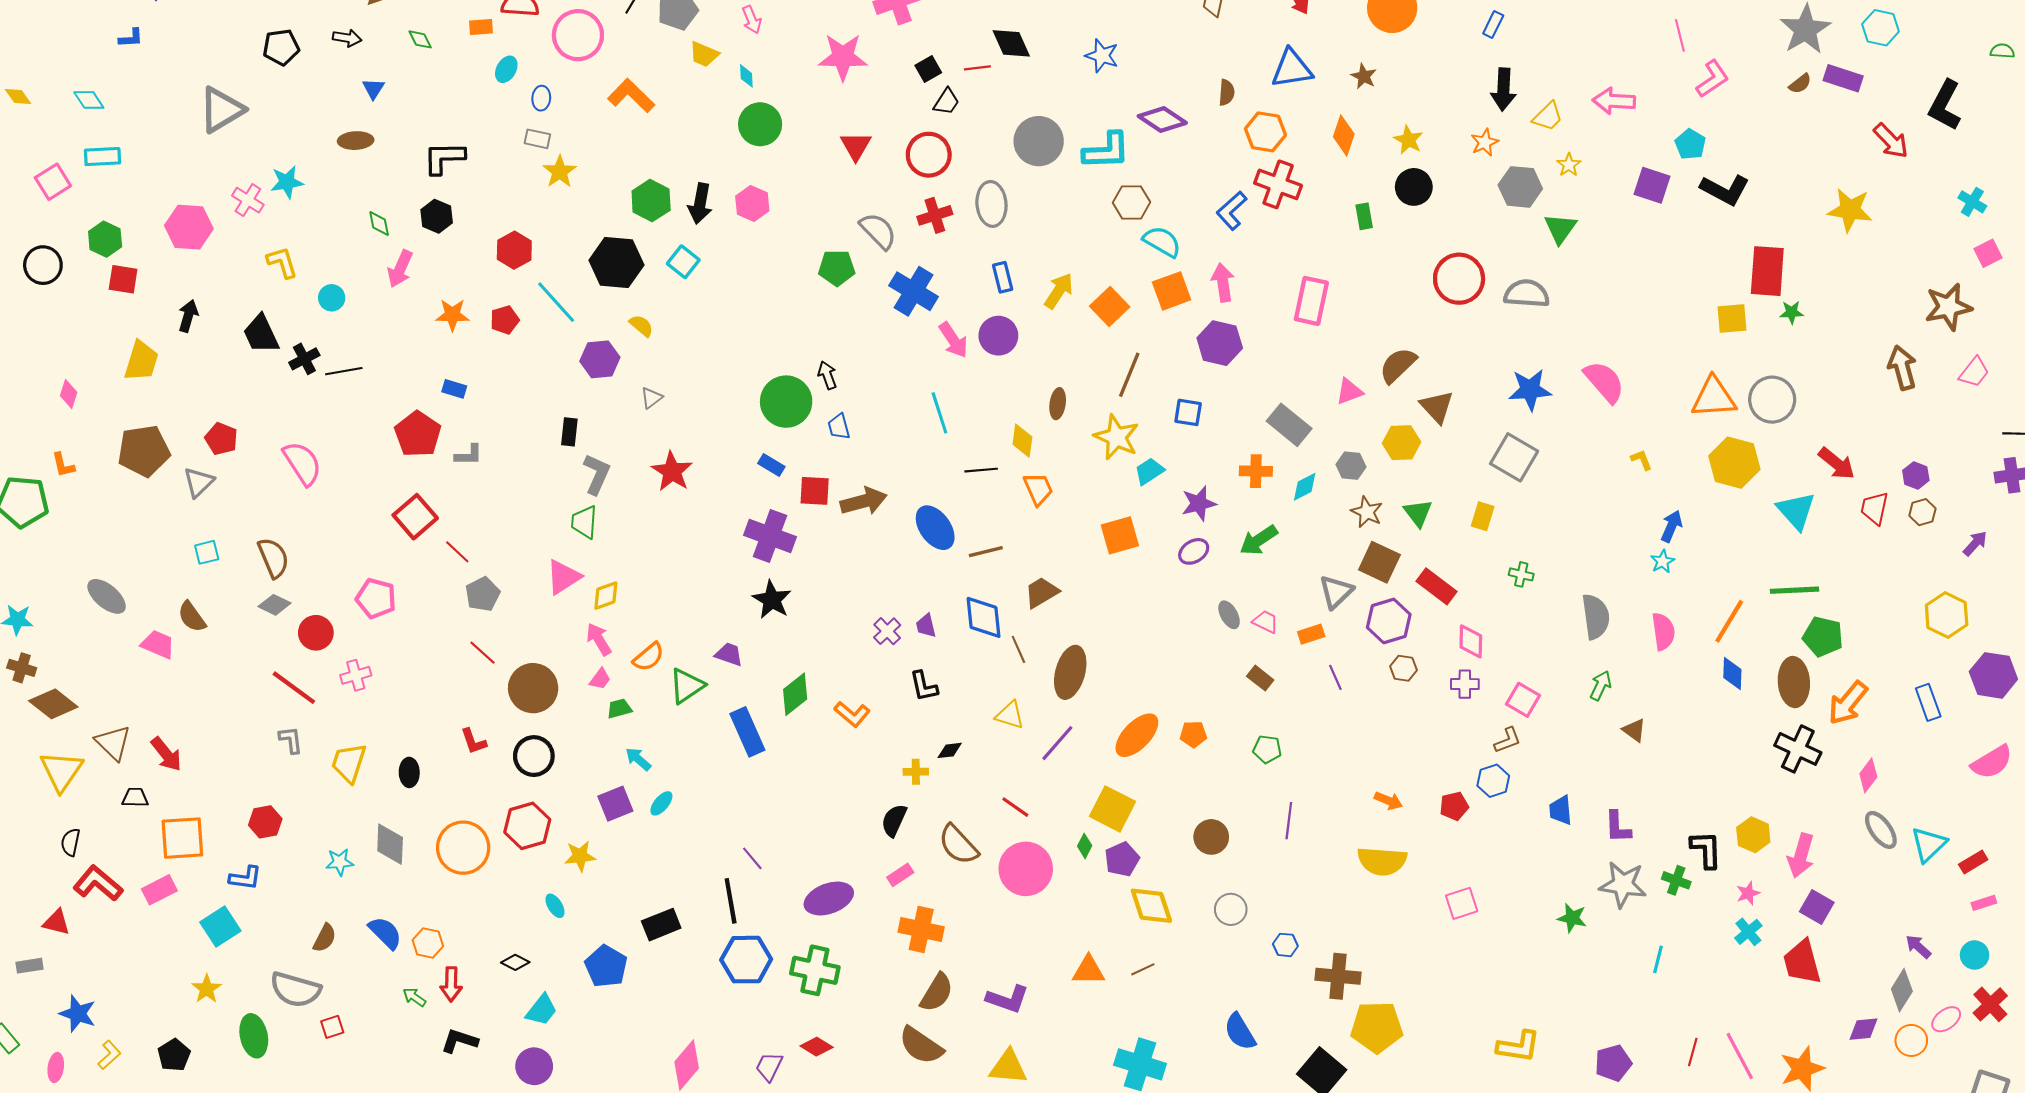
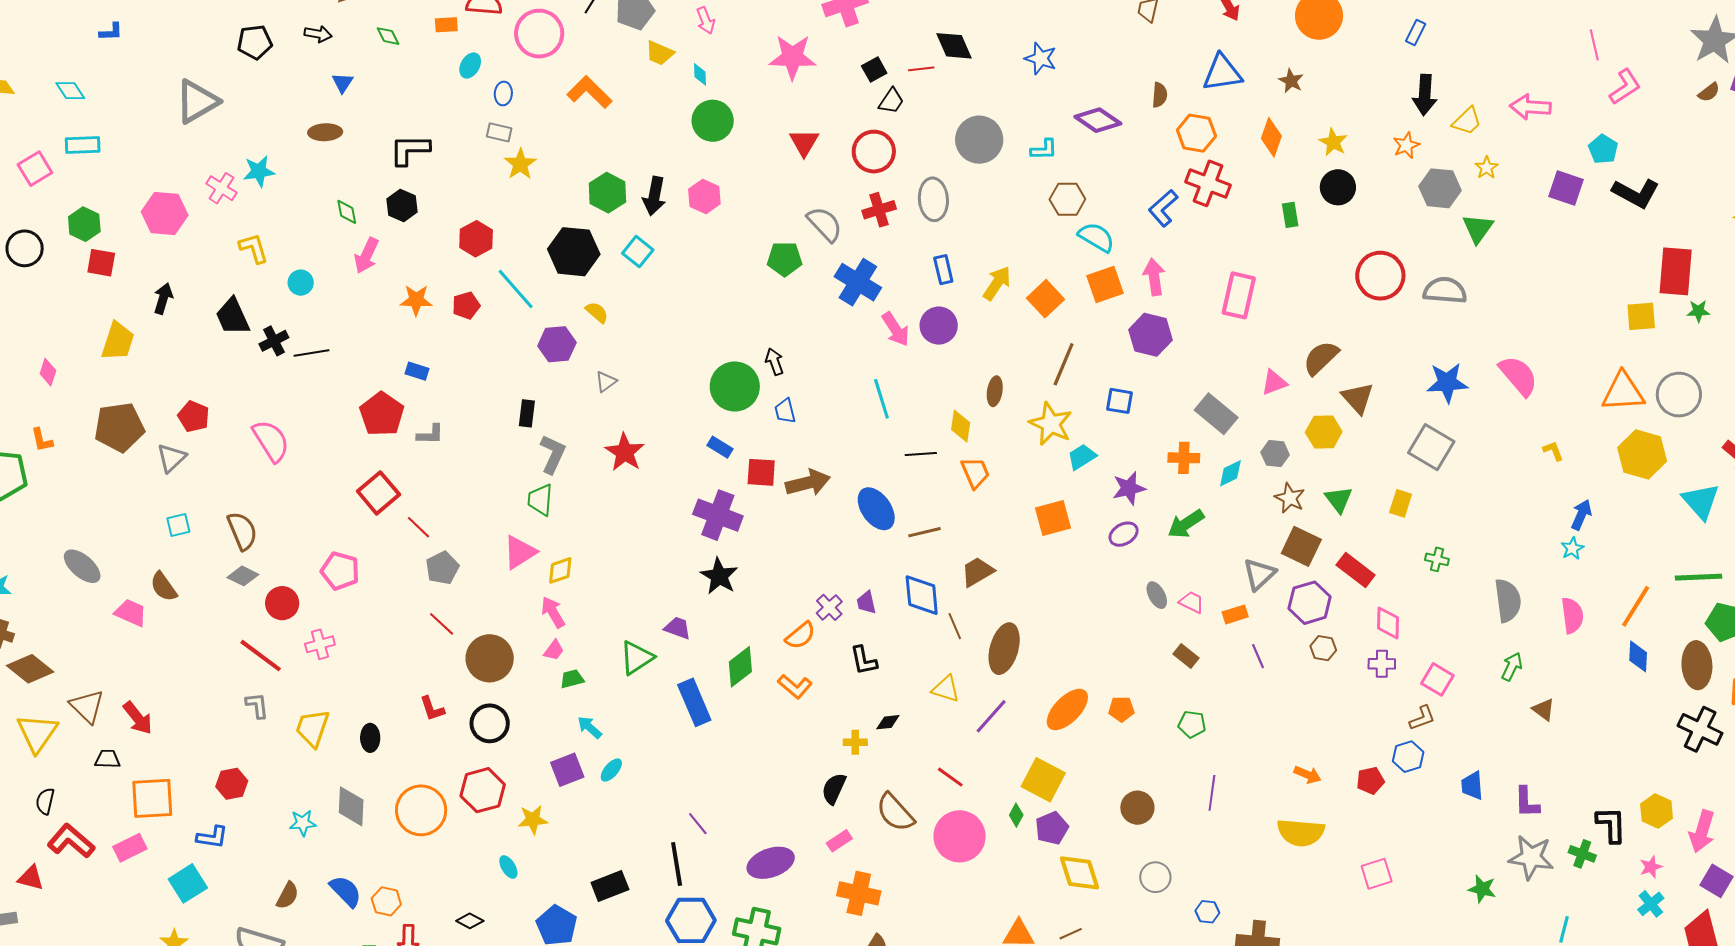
cyan L-shape: (1106, 151) -> (1044, 150), size x0.6
orange semicircle: (649, 657) -> (800, 636), moved

